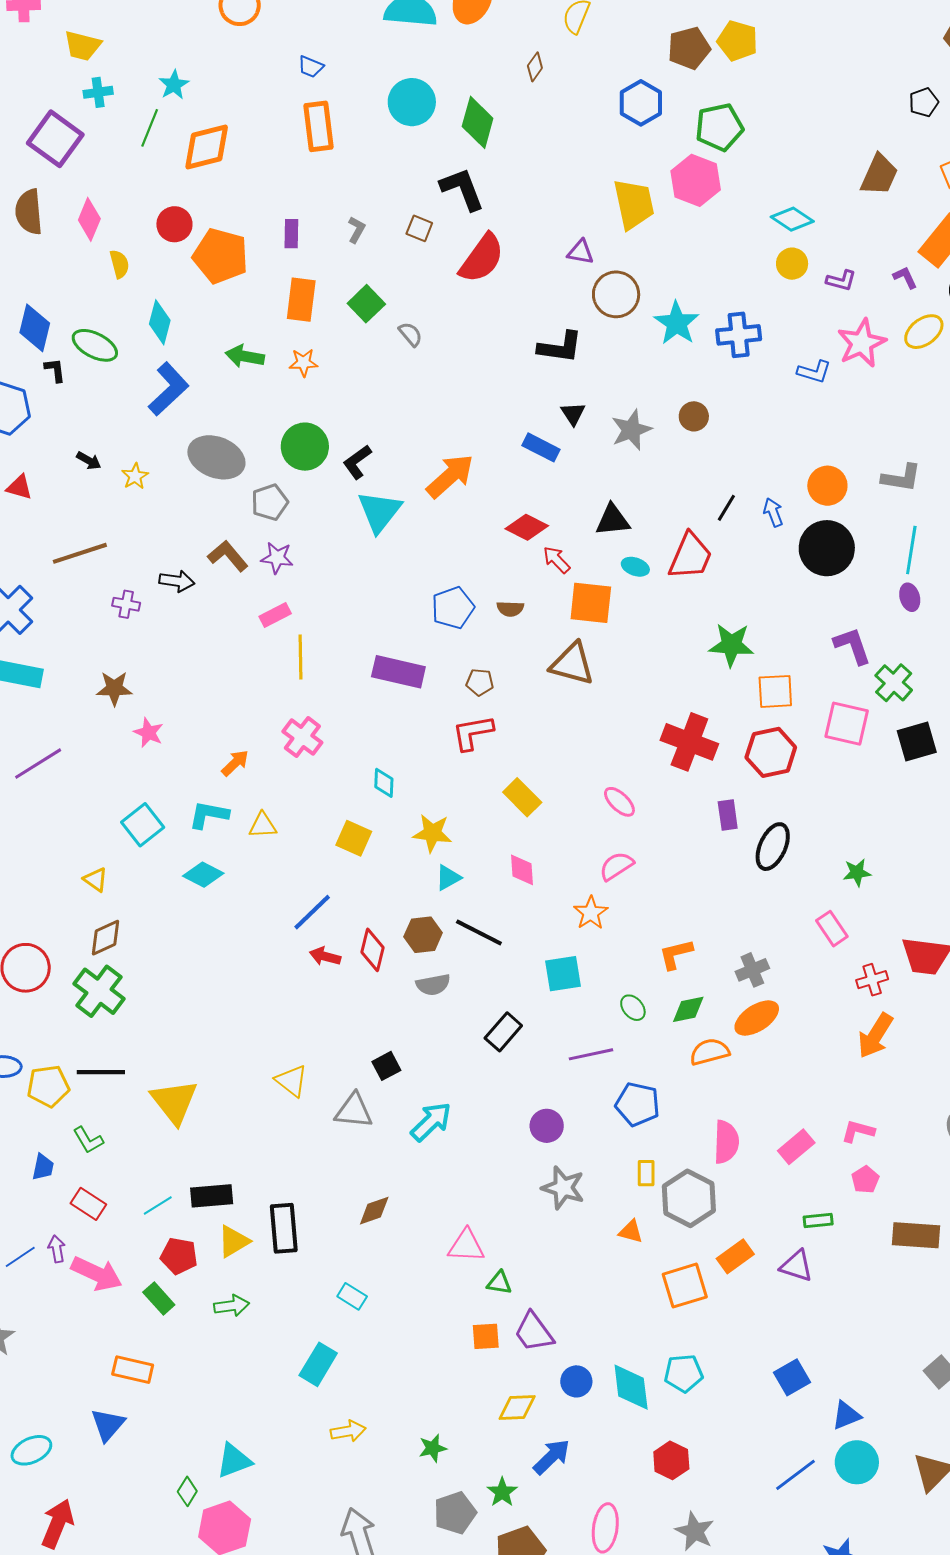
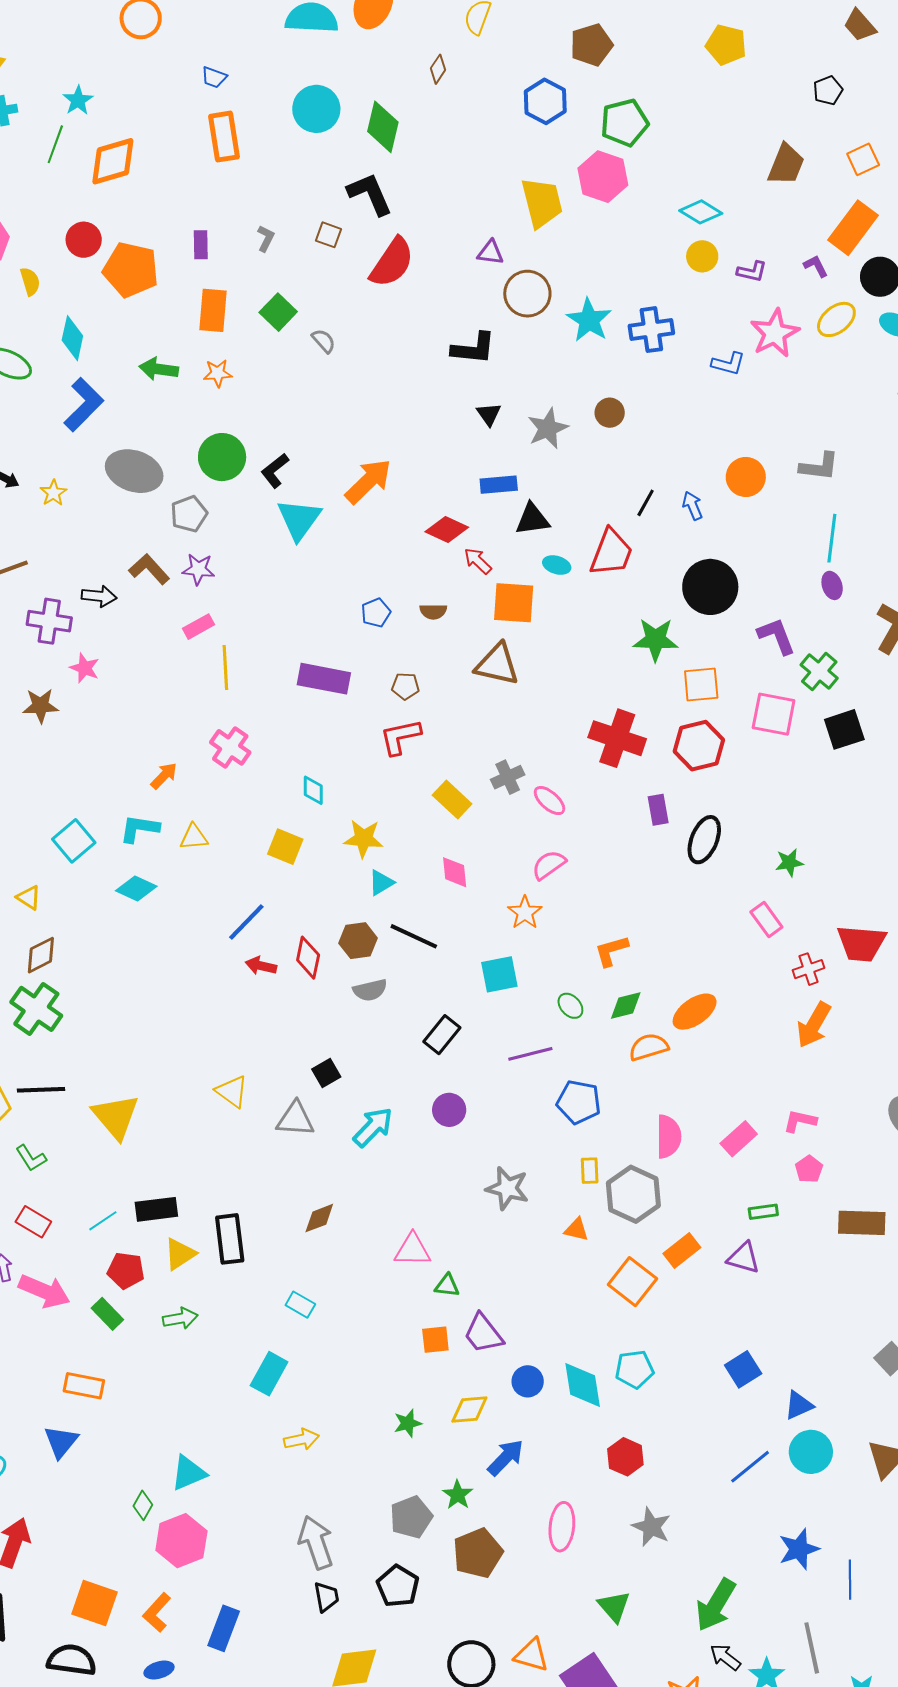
yellow pentagon: (738, 41) -> (726, 45), moved
blue rectangle: (541, 447) -> (499, 485), moved, turned -30
black circle: (827, 548) -> (710, 587), moved
purple cross: (126, 604) -> (49, 621), size x1.6
blue pentagon: (453, 608) -> (376, 613), size x0.7
pink star: (148, 733) -> (85, 668), moved
gray cross: (752, 970) -> (508, 777), moved
purple circle: (547, 1126) -> (449, 1110), moved
orange square: (685, 1286) -> (632, 1282), turned -33
green star: (433, 1448) -> (408, 1423), moved

